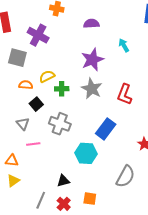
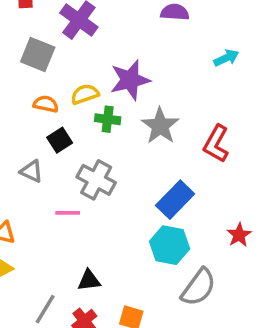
cyan arrow: (124, 45) -> (226, 58), turned 88
purple star: (92, 60) -> (130, 80), moved
gray triangle: (23, 124) -> (31, 171), turned -32
pink line: (33, 144) -> (68, 213), moved
cyan hexagon: (86, 153) -> (170, 245), moved

